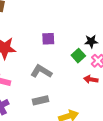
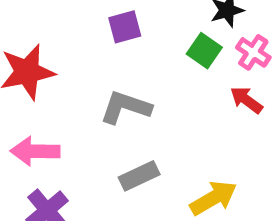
red arrow: (91, 79) -> (246, 100), turned 40

